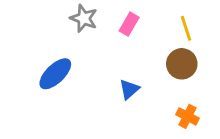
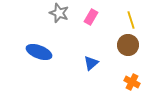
blue ellipse: (55, 74) -> (39, 52), turned 65

